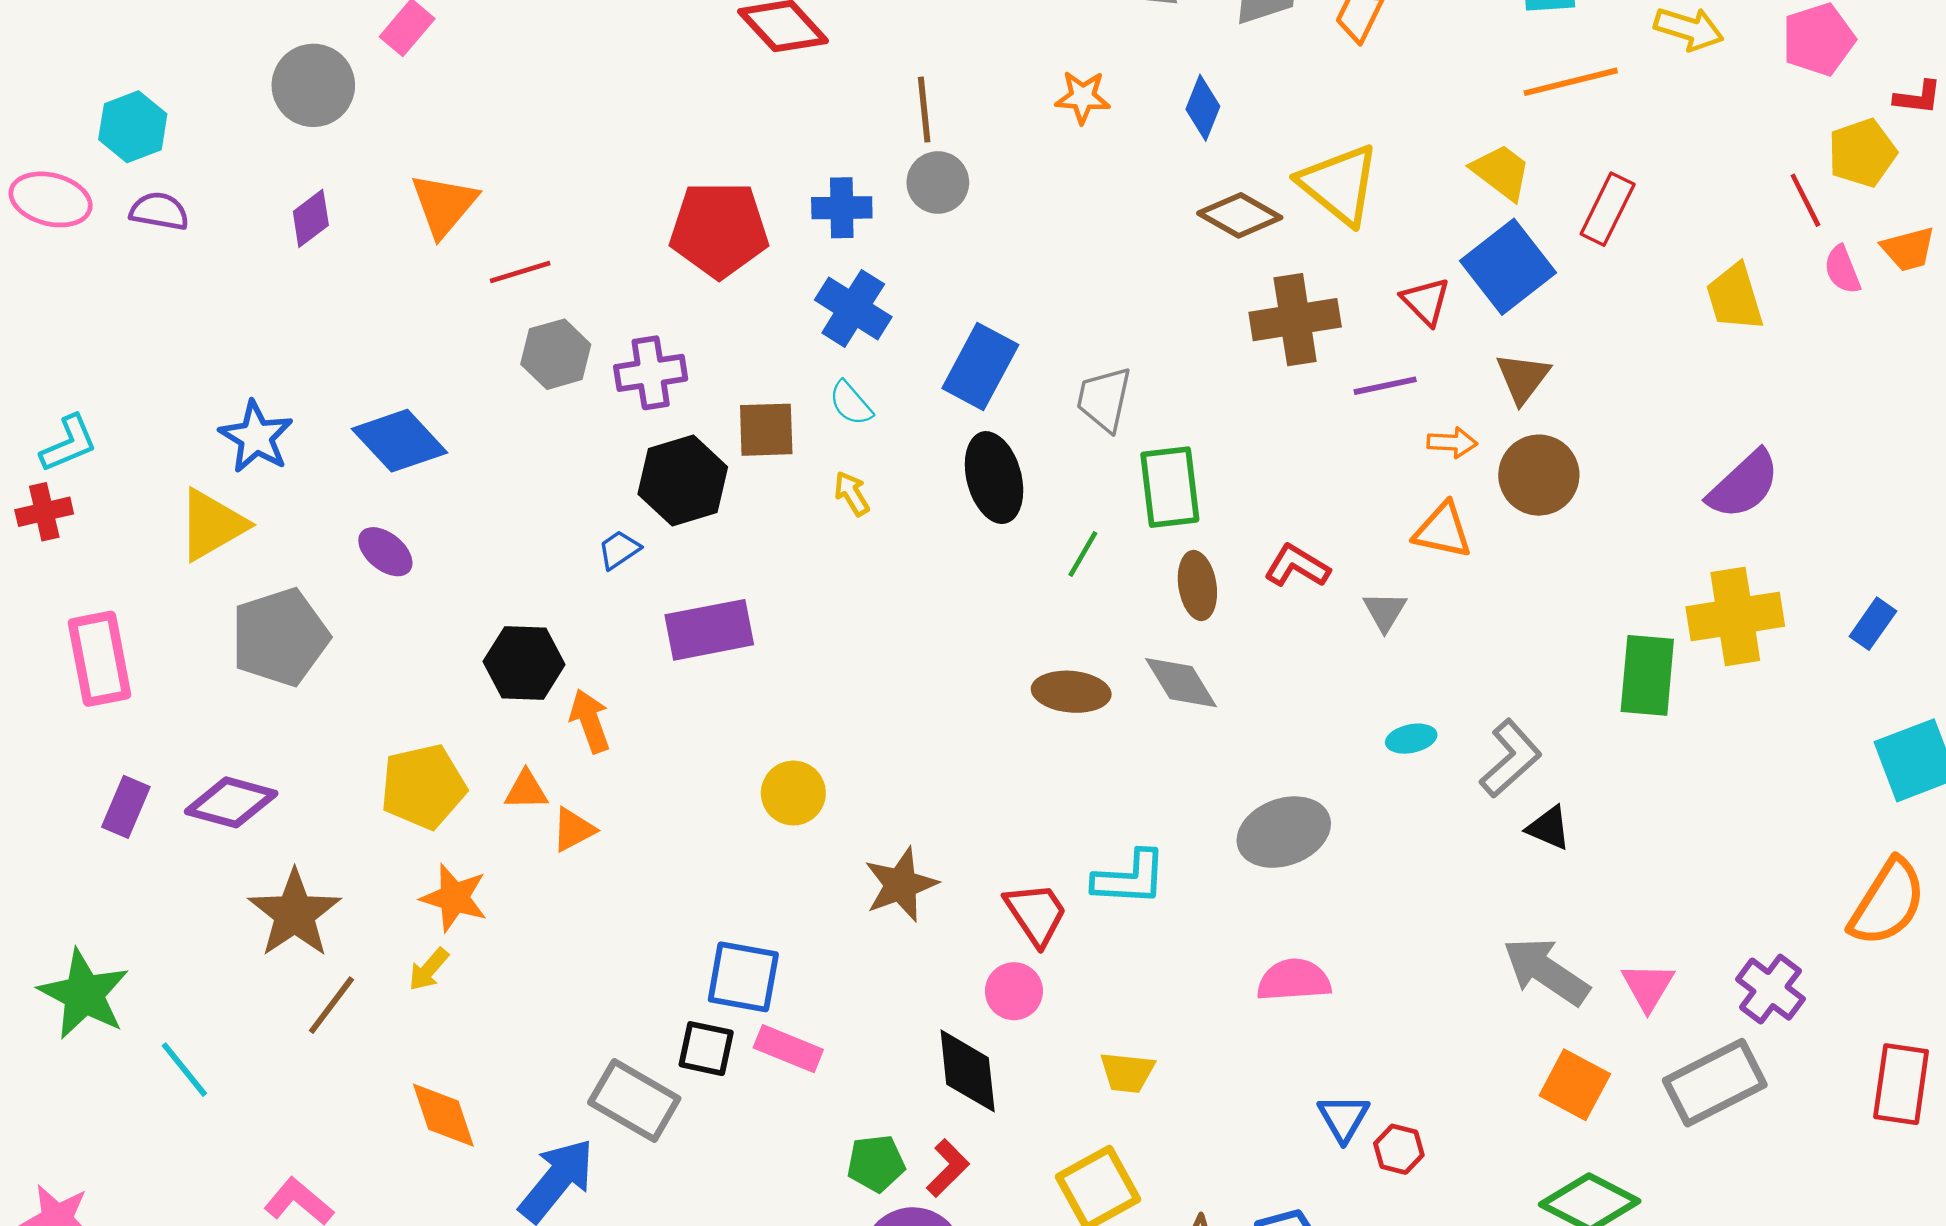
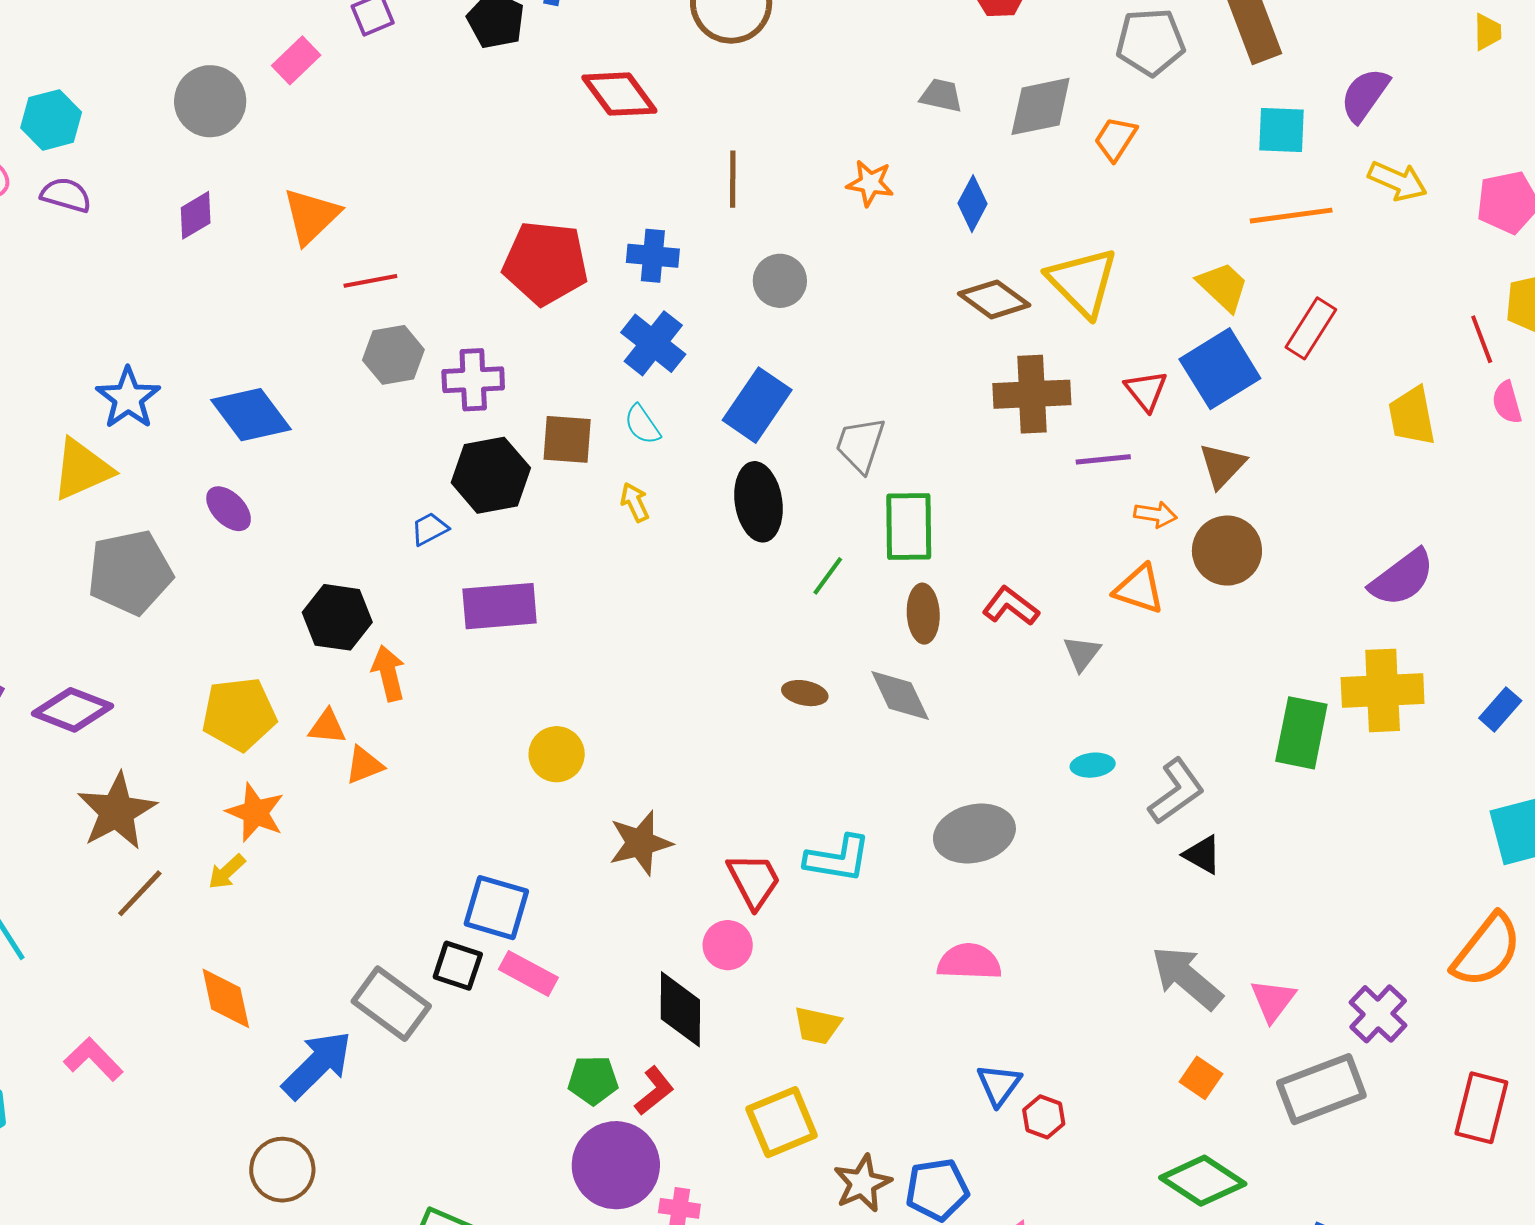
gray circle: (938, 182) -> (780, 281), moved
brown ellipse: (1071, 692) -> (805, 693), size x0.7
orange square: (1575, 1085) -> (1201, 1078), size x0.7

